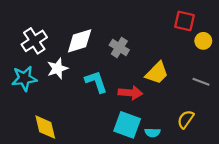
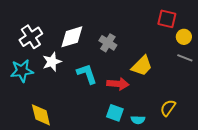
gray line: (201, 82) -> (185, 58), moved
cyan square: (127, 125) -> (115, 113), size x0.7

